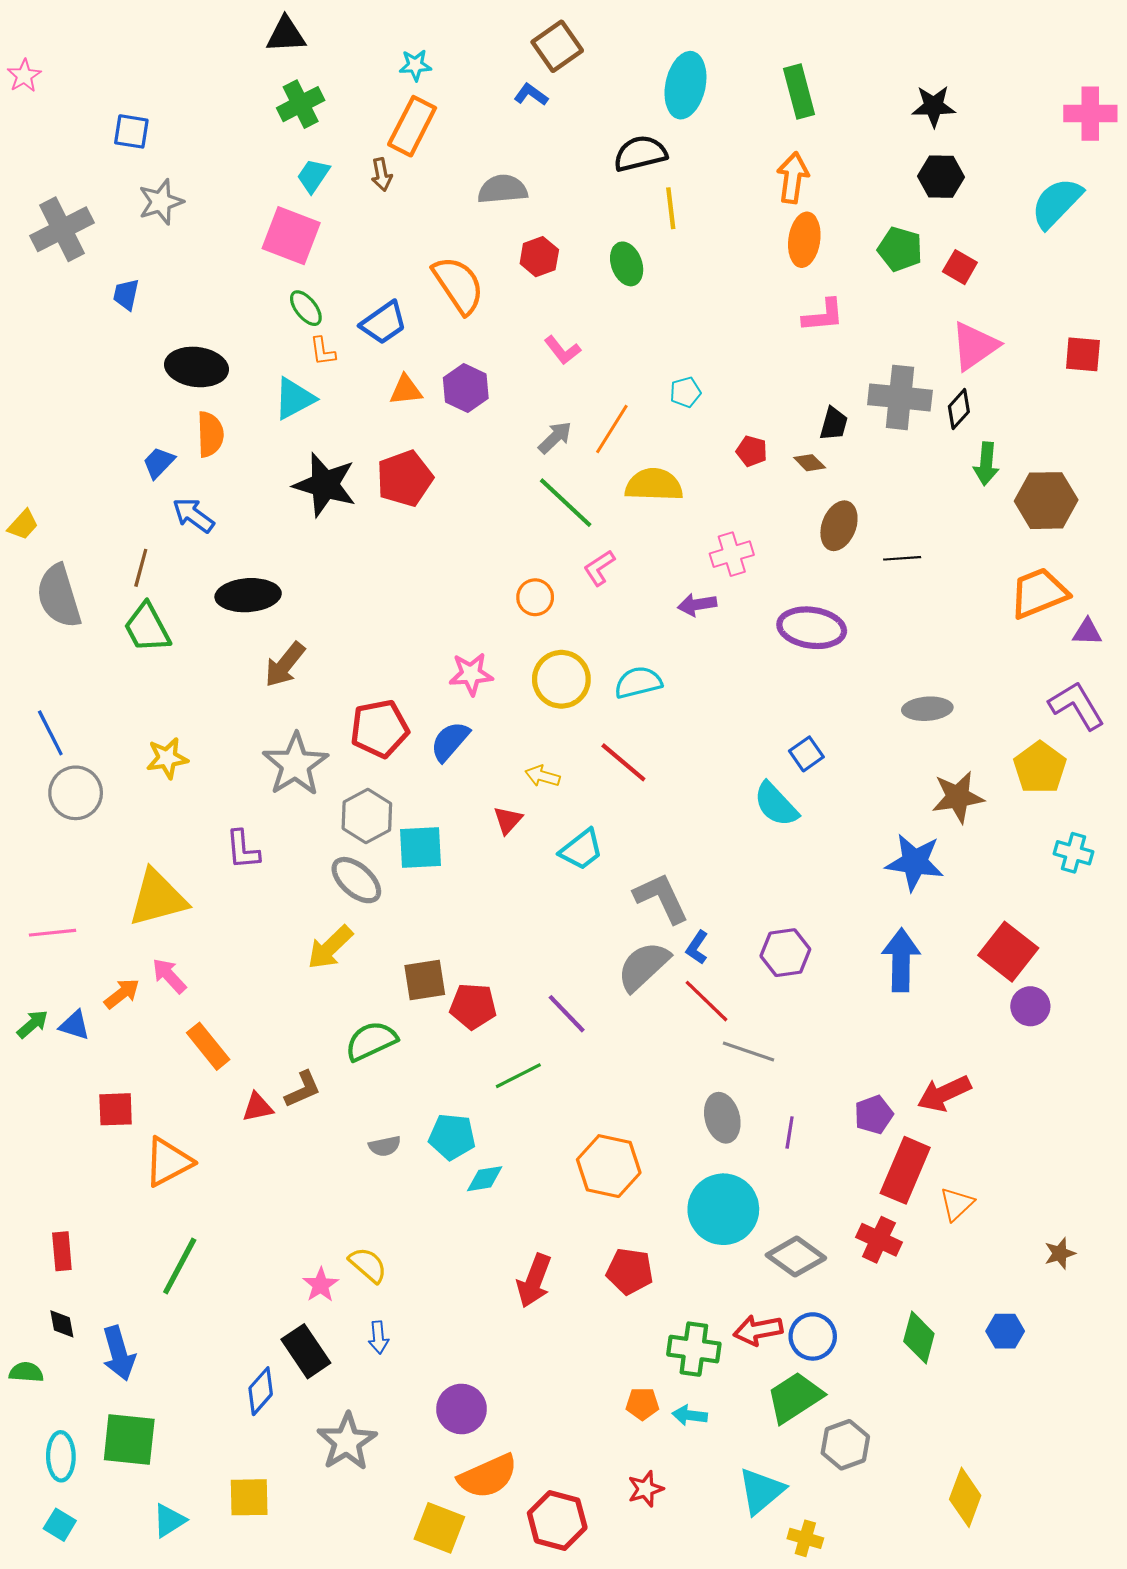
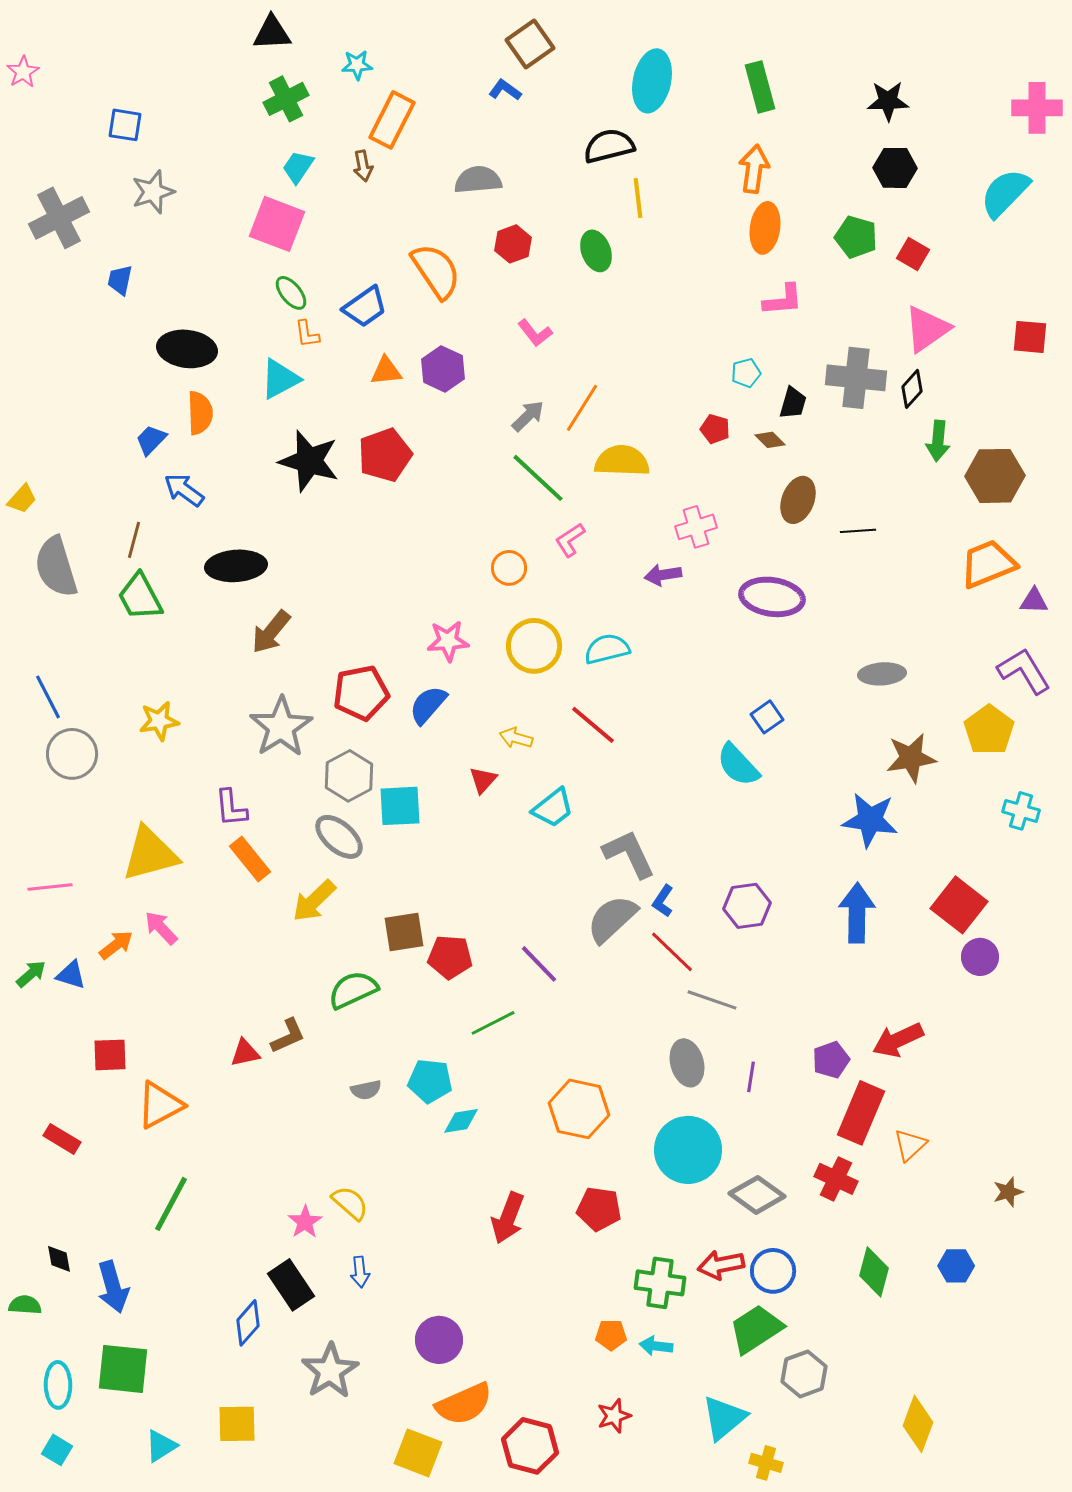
cyan star: (415, 65) -> (357, 65), moved
cyan pentagon: (685, 392) -> (746, 373), moved
orange rectangle: (208, 1046) -> (250, 859), moved
red rectangle: (62, 1251) -> (62, 1139), moved, turned -54

